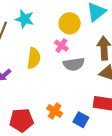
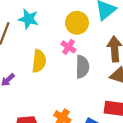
gray semicircle: (74, 64) -> (82, 67), turned -80

